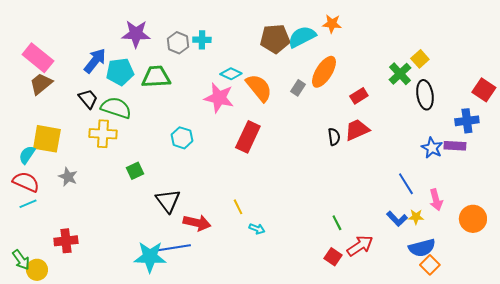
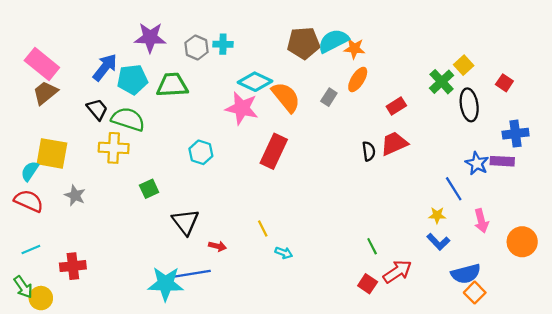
orange star: (332, 24) -> (354, 49), moved
orange ellipse: (324, 72) -> (358, 79), size x0.7
cyan diamond: (231, 74) -> (255, 82), size x1.4
red square: (484, 90) -> (504, 83), moved, size x0.7
blue line: (406, 184) -> (454, 189), moved
cyan line: (28, 204) -> (31, 249), moved
yellow star: (416, 217) -> (437, 215), moved
red arrow: (197, 223) -> (217, 246), size x0.6

